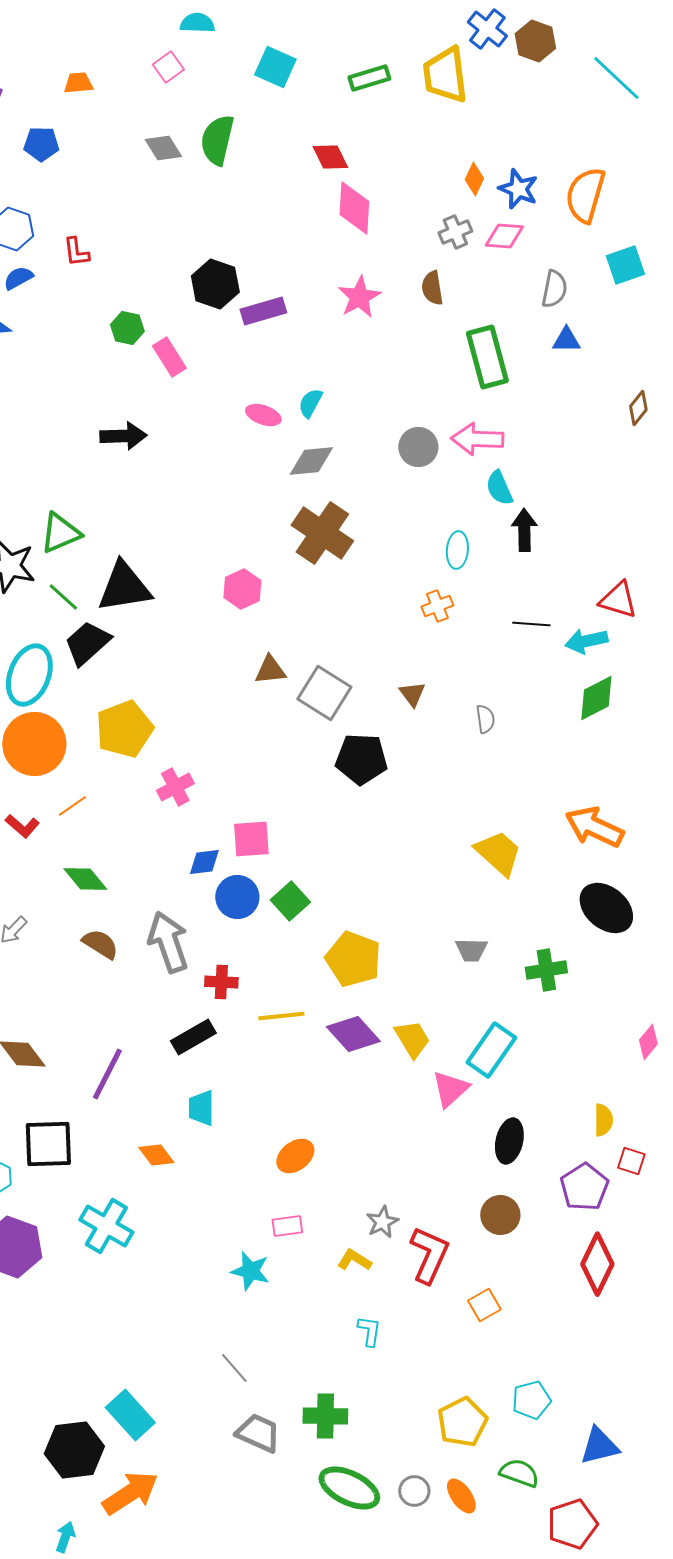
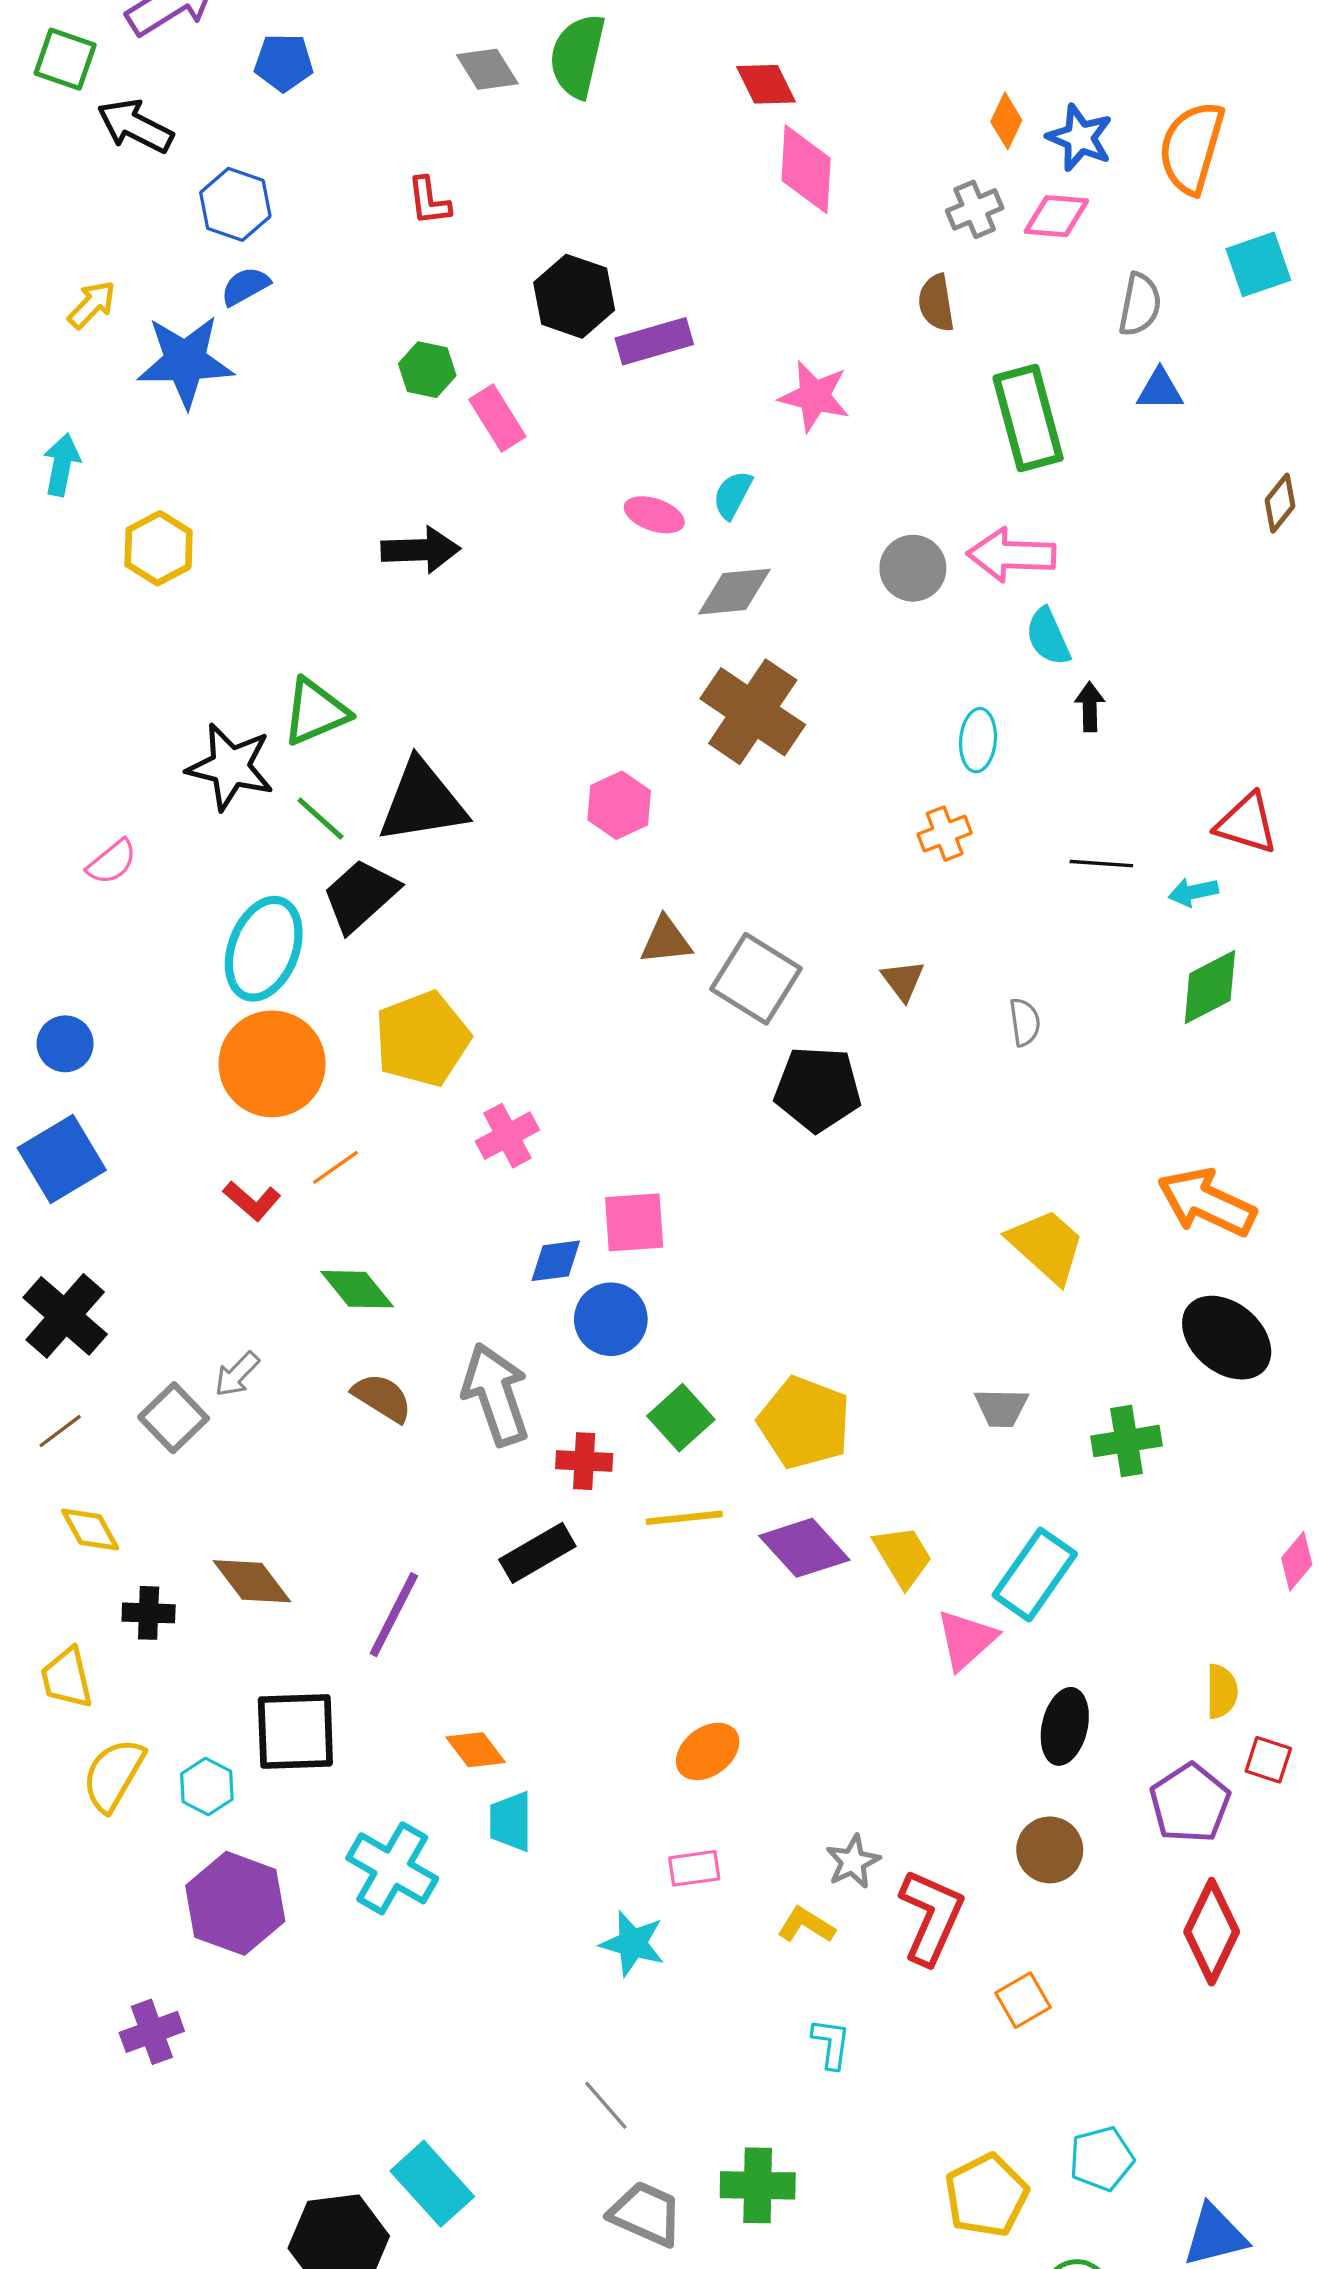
red L-shape: (76, 252) -> (429, 201), moved
pink star: (359, 297) -> (814, 396), moved, turned -30
black arrow: (524, 530) -> (1090, 707), size x0.7
cyan arrow: (586, 641) -> (1193, 892), size x0.7
green square: (290, 901) -> (681, 1418), moved
cyan trapezoid: (201, 1108) -> (511, 1822), moved

